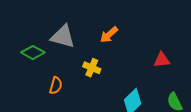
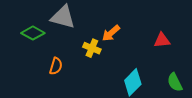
orange arrow: (109, 35) -> (111, 33), moved

